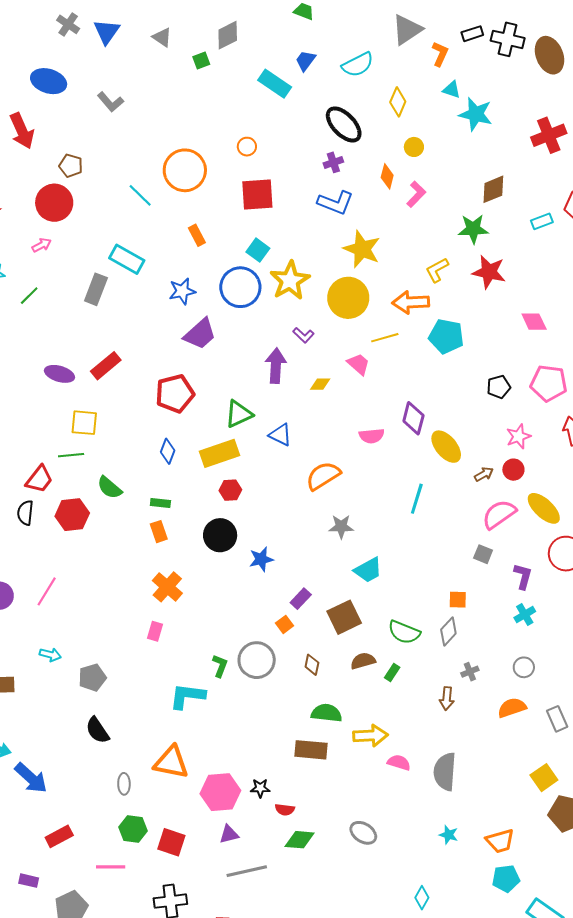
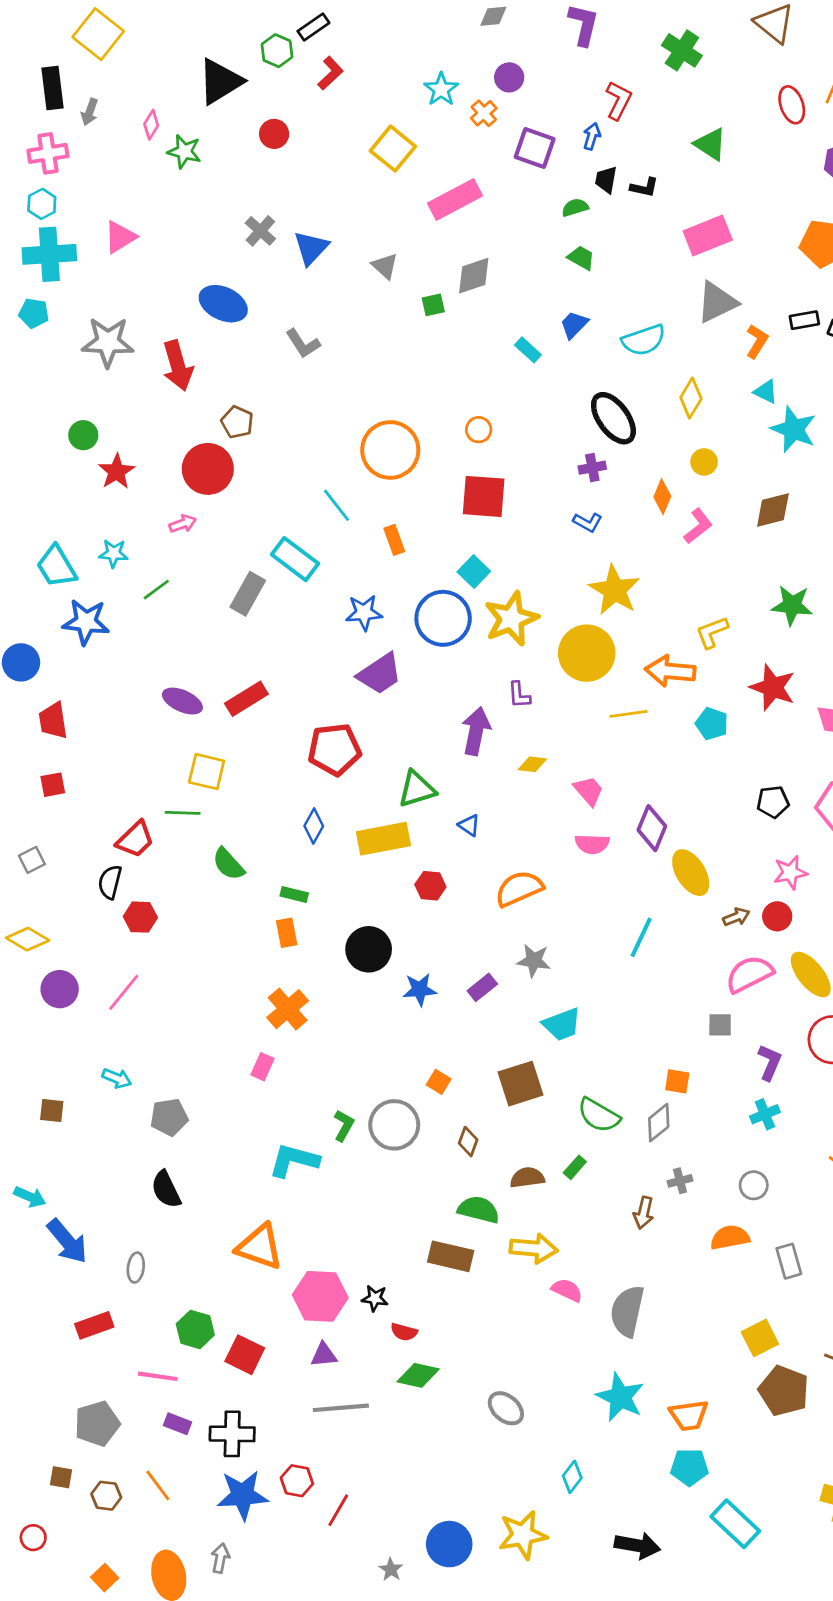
cyan rectangle: (275, 84) -> (528, 350), size x0.6
brown diamond: (493, 189) -> (773, 510), moved
cyan line: (140, 195) -> (336, 505), moved
blue L-shape: (336, 203) -> (588, 522), size x0.6
green star: (473, 229) -> (792, 605), moved
red star: (489, 272) -> (773, 687), moved
purple L-shape: (303, 335) -> (519, 695), turned 35
cyan pentagon: (446, 336) -> (712, 724), size x0.7
pink trapezoid: (358, 364) -> (589, 791), moved
blue triangle: (280, 435) -> (469, 825), size x0.7
red hexagon: (230, 490) -> (430, 886), moved
red hexagon: (72, 515) -> (140, 917), moved, size x0.7
gray square: (483, 554) -> (720, 1025), turned -30
purple rectangle: (301, 599) -> (482, 987), moved
orange square: (284, 624) -> (439, 1082), turned -30
brown semicircle: (363, 661) -> (527, 1178), moved
gray ellipse: (124, 784) -> (136, 1268), moved
gray ellipse: (363, 833) -> (506, 1408), moved
cyan star: (449, 835) -> (620, 1397), size x1.8
purple rectangle: (29, 881) -> (178, 1424), moved

